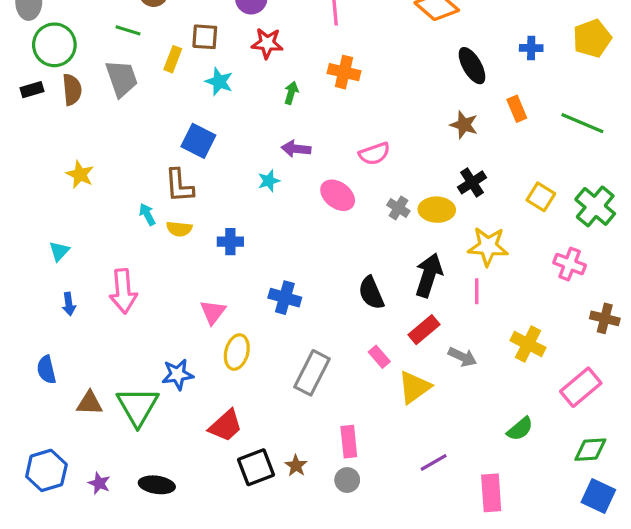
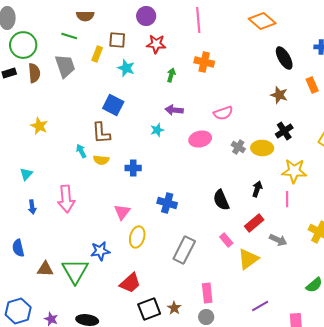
pink ellipse: (338, 195) -> (200, 139), turned -50
black arrow: (429, 275) -> (257, 189), size x0.6

